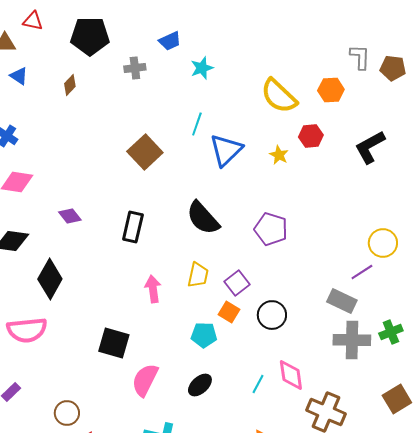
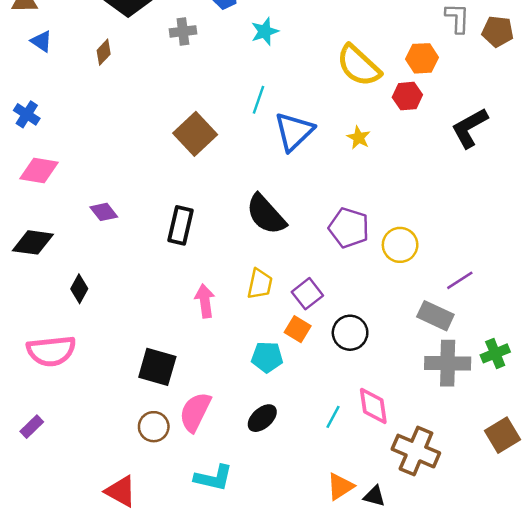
red hexagon: (311, 136) -> (407, 96), moved
yellow circle: (383, 243) -> (400, 245), moved
black diamond: (50, 279) -> (79, 289), size x0.6
brown circle: (67, 413) -> (154, 427), moved

